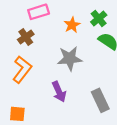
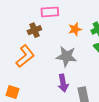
purple arrow: (59, 92) -> (63, 83), moved

